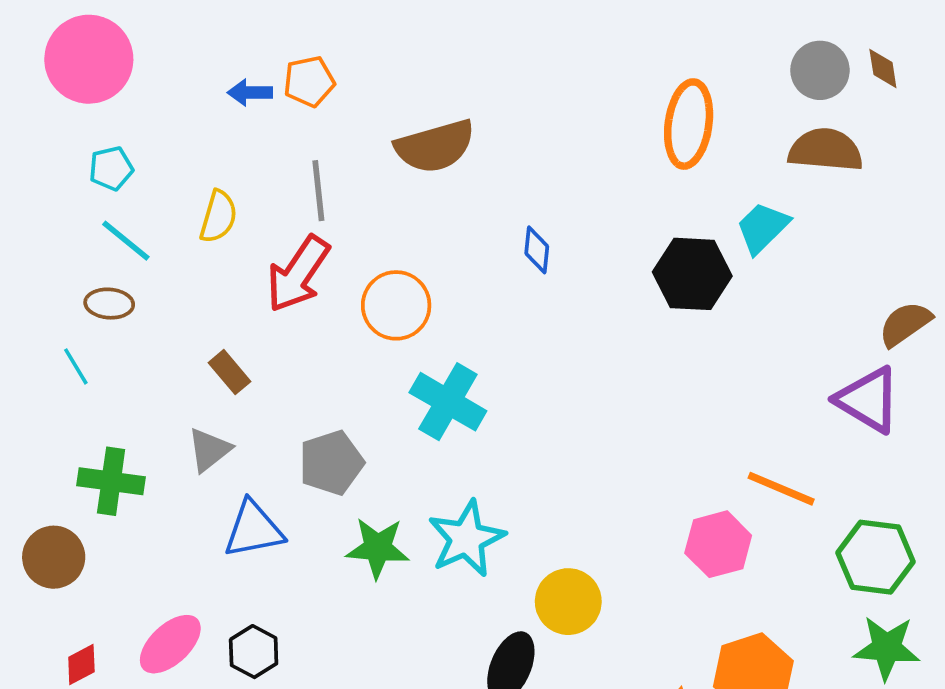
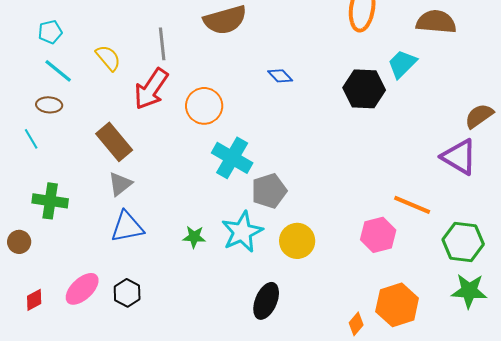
yellow semicircle: (218, 217) -> (108, 58), turned -56
blue diamond: (537, 250) -> (280, 76), turned -50
brown rectangle: (230, 372) -> (114, 142), size x1.6
gray triangle: (209, 450) -> (120, 184), moved
gray pentagon: (331, 463) -> (269, 191), moved
green star: (378, 548) -> (194, 237), size x0.7
brown circle: (54, 557) -> (19, 242), size x0.7
yellow circle: (568, 602) -> (297, 241), moved

